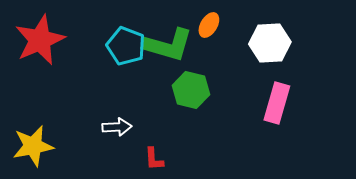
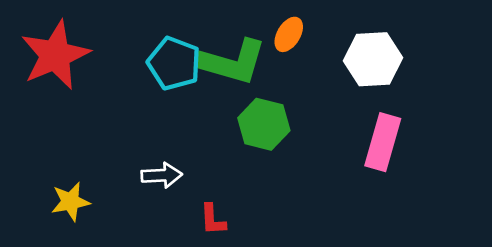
yellow star: (33, 146) -> (70, 202), moved, size x0.7

